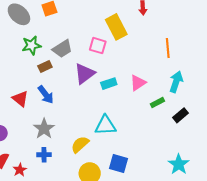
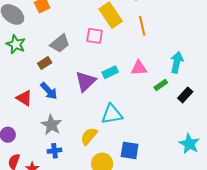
green star: (32, 45) -> (16, 44), moved, turned -30
orange line: (168, 48) -> (142, 26), moved
purple triangle: (84, 74) -> (86, 81), moved
pink triangle: (138, 83) -> (139, 68), turned 36

